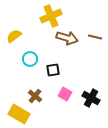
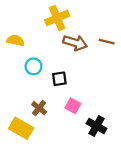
yellow semicircle: (14, 36) -> (15, 40), turned 49
black cross: (91, 98) -> (97, 126), moved

